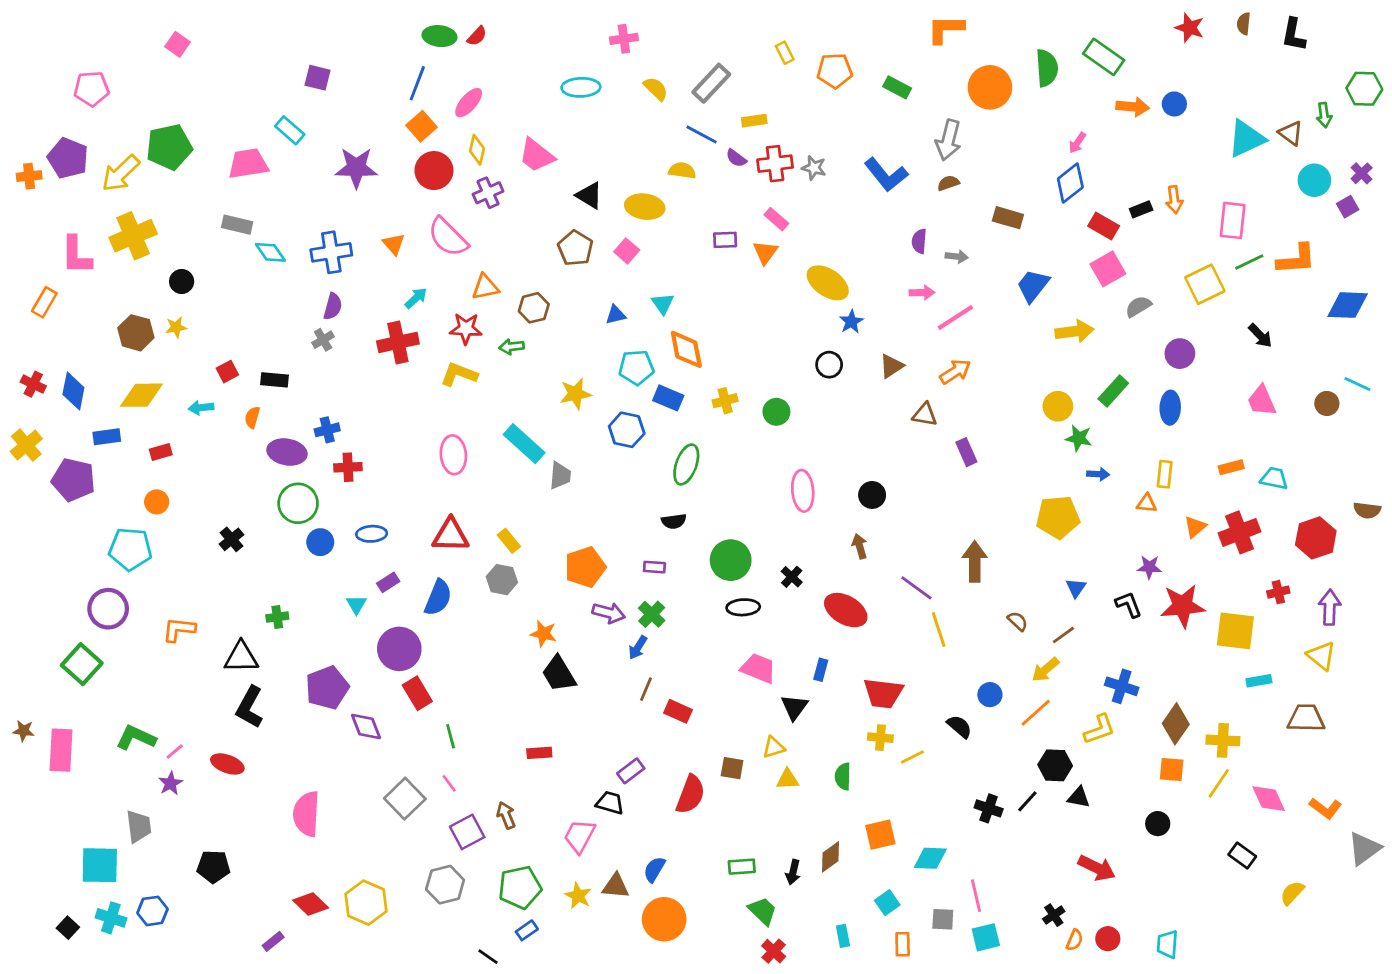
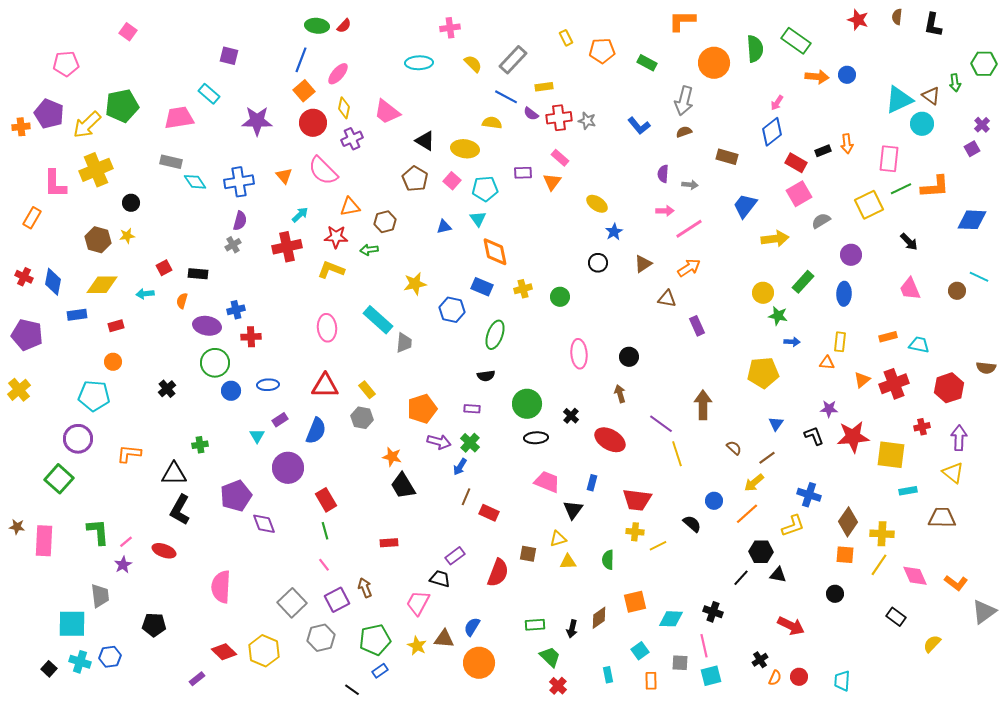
blue L-shape: (886, 175) -> (639, 126), size x0.7
cyan circle: (1314, 180) -> (922, 124), moved
yellow ellipse: (828, 283) -> (597, 204), size x0.7
cyan pentagon: (636, 367) -> (485, 189), moved
yellow cross: (26, 445) -> (19, 390), moved
purple pentagon: (73, 480) -> (27, 335), moved
red rectangle: (417, 693) -> (326, 500), moved
green L-shape: (136, 738) -> (98, 532), turned 60
gray square: (405, 799) -> (292, 603), moved
black cross: (989, 808) -> (713, 612), moved

